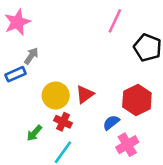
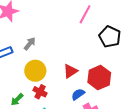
gray arrow: (31, 56) -> (30, 44), moved
red triangle: (85, 94) -> (70, 71), moved

